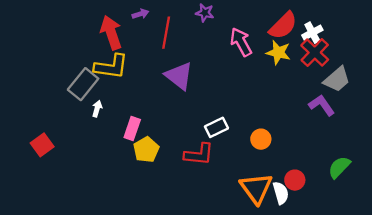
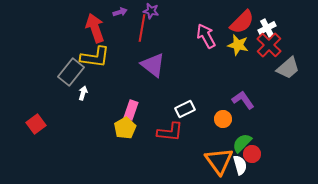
purple star: (205, 13) -> (151, 11), moved
purple L-shape: (322, 105) -> (243, 100), moved
pink rectangle: (132, 129) -> (131, 110), moved
green semicircle: (339, 167) -> (242, 143), moved

